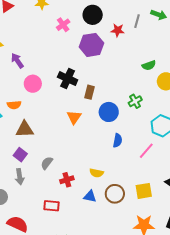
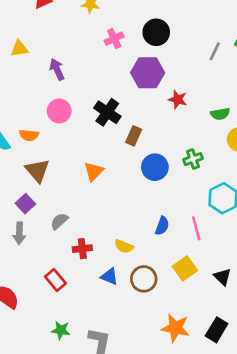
red star: (118, 30) -> (178, 99), moved
purple arrow: (17, 61) -> (57, 69), moved
orange triangle: (74, 117) -> (94, 171), moved
brown triangle: (25, 129) -> (37, 171), turned 42
blue semicircle: (118, 140) -> (162, 226), moved
pink line: (146, 151) -> (196, 228), turned -66
yellow square: (144, 191) -> (185, 268), moved, turned -36
red rectangle: (51, 206) -> (55, 280), turned 35

